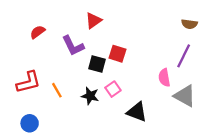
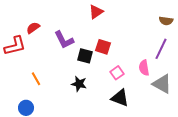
red triangle: (94, 21) -> (96, 12), moved
red L-shape: (28, 82) -> (15, 46), moved
pink square: (113, 89) -> (117, 73), moved
orange line: (57, 90) -> (36, 79), moved

